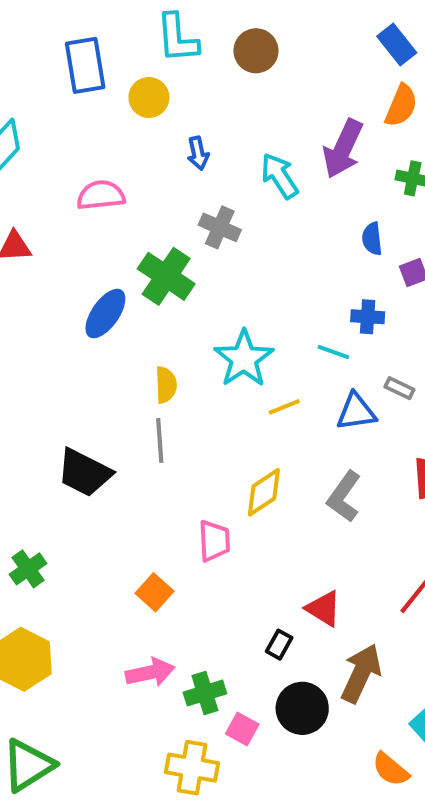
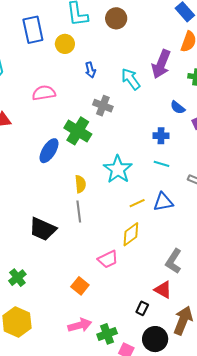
blue semicircle: (372, 239) -> (178, 107), turned -42
blue cross: (368, 317) -> (161, 136), moved
yellow line: (284, 407) -> (137, 203), moved
blue triangle: (356, 412) -> (163, 202), moved
gray L-shape: (344, 497) -> (174, 261), moved
pink trapezoid: (214, 541) -> (108, 259), turned 70

